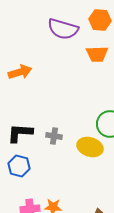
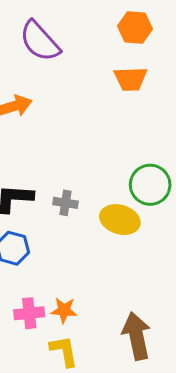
purple semicircle: (63, 29) -> (40, 41), moved, turned 32

